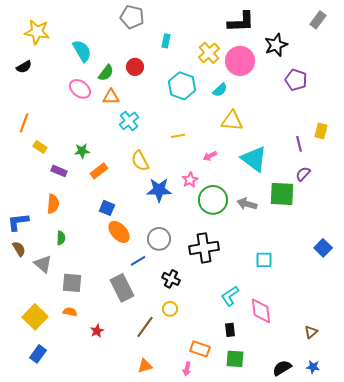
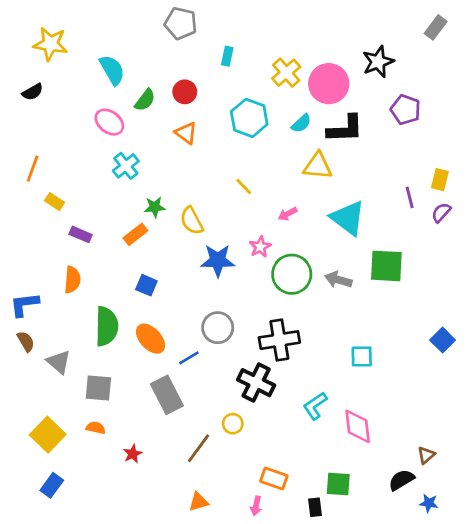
black L-shape: (241, 22) -> (345, 129), moved
orange triangle: (111, 97) -> (186, 133), moved, turned 36
cyan cross: (129, 121) -> (126, 166), moved
yellow line: (178, 136) -> (244, 186), turned 56
green star: (82, 151) -> (155, 207), moved
purple semicircle: (303, 174) -> (441, 213), moved
orange ellipse: (119, 232) -> (150, 339), moved
green semicircle: (61, 238) -> (107, 326), moved, size x2.0
black cross: (171, 279) -> (256, 383), moved, size x1.5
black rectangle: (230, 330) -> (315, 507), moved
green square: (235, 359) -> (338, 484), moved
black semicircle: (282, 368) -> (401, 480), moved

